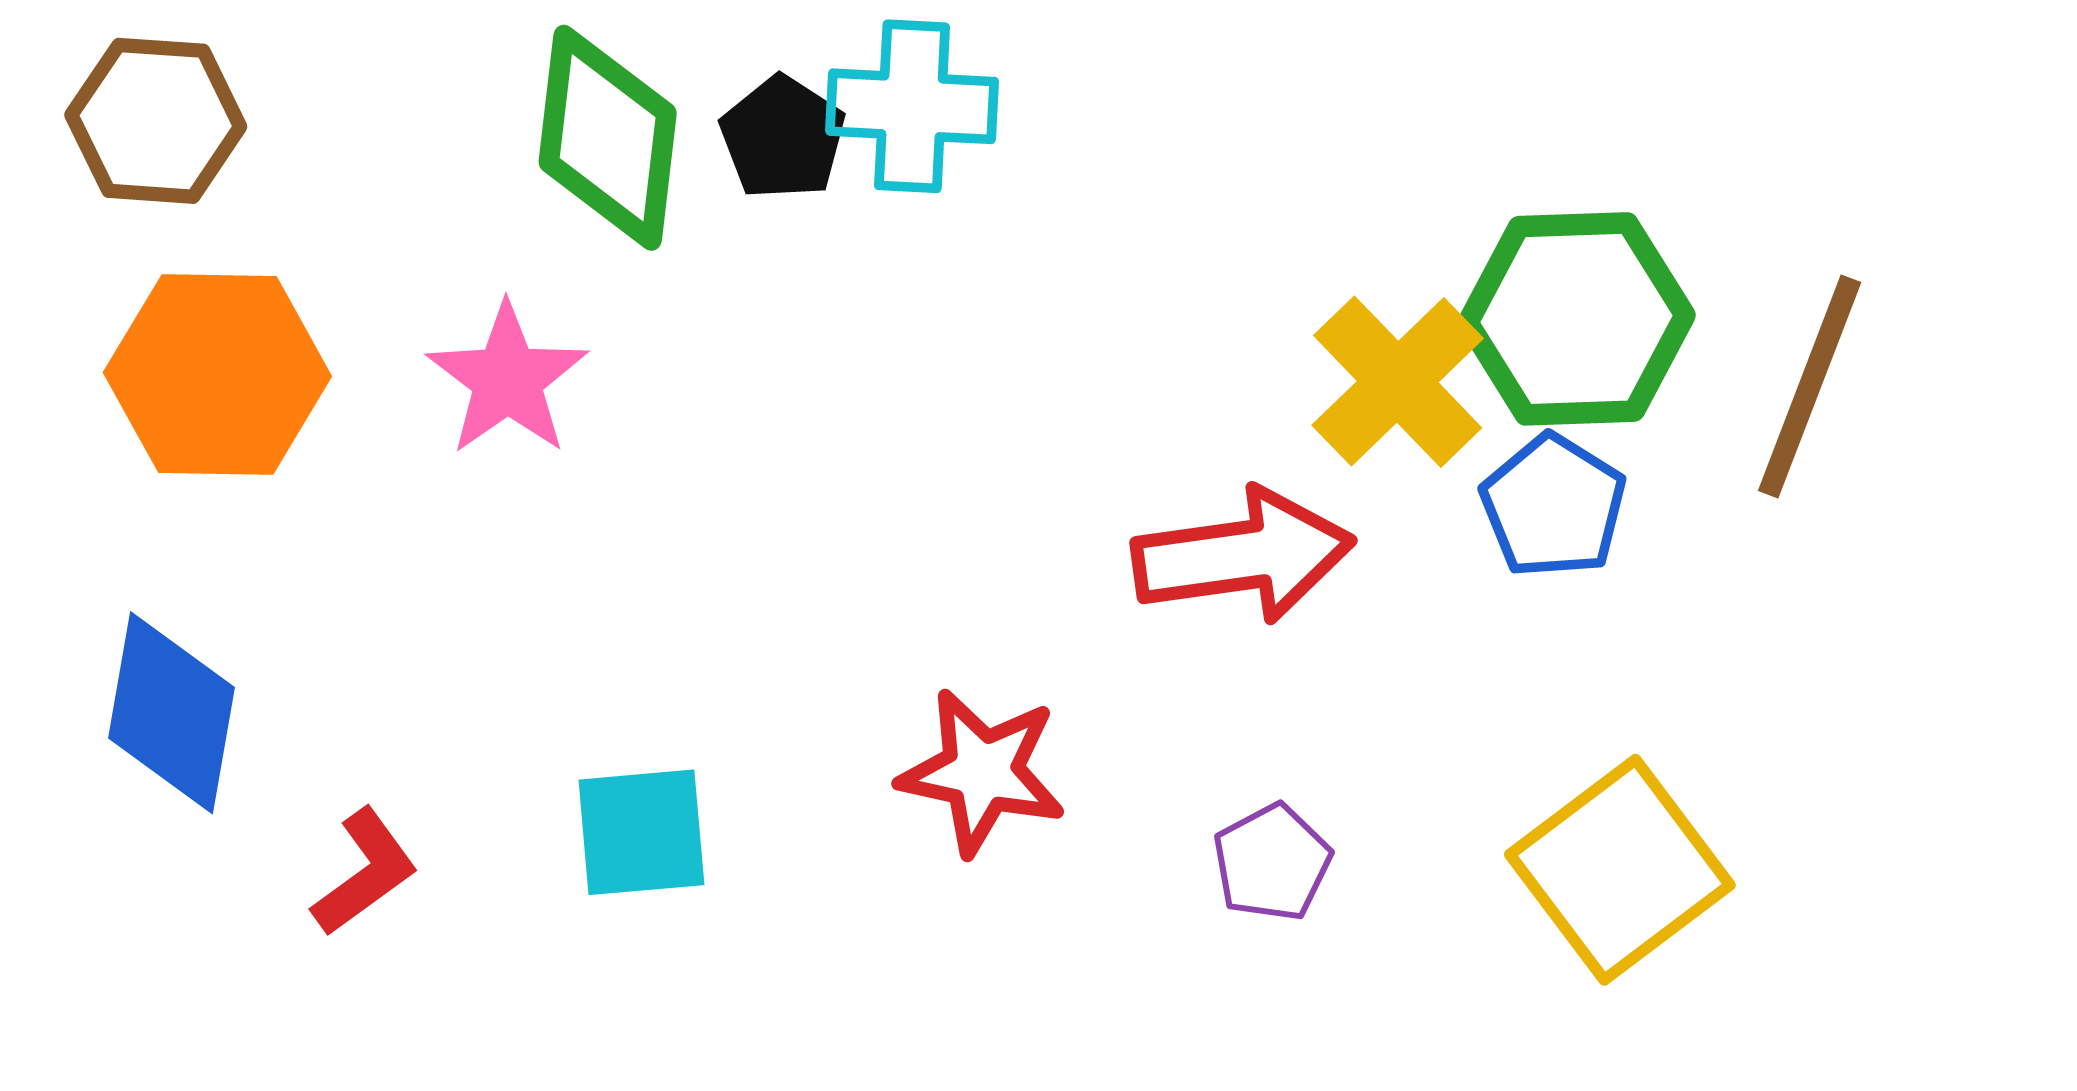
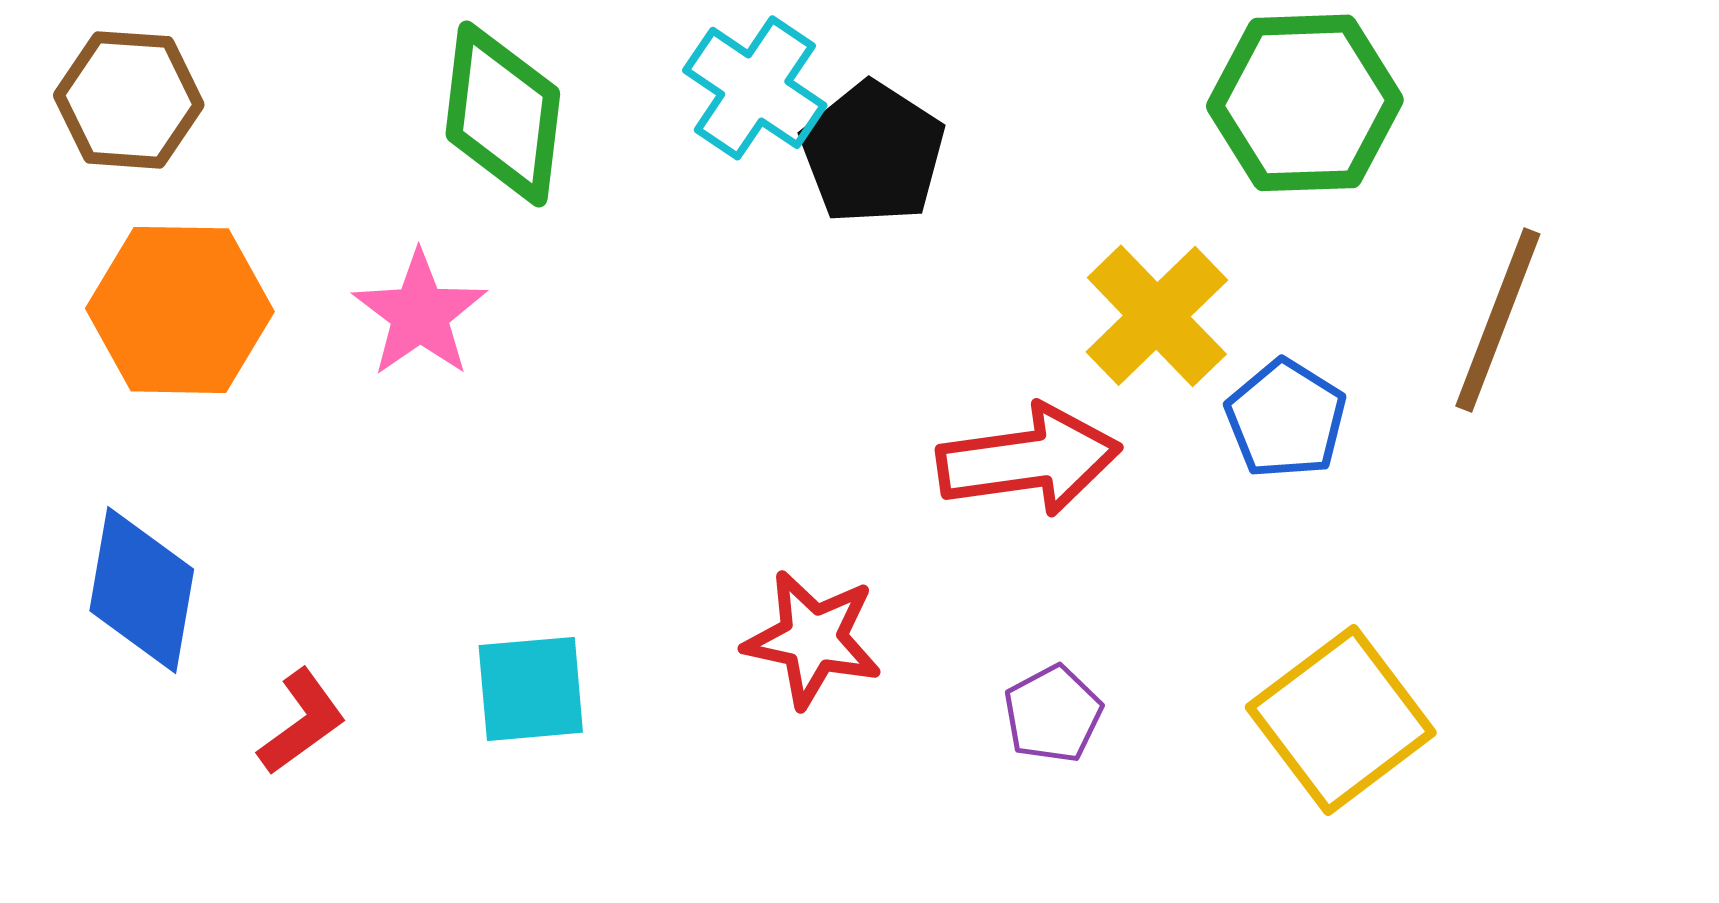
cyan cross: (912, 106) -> (755, 88), turned 31
black pentagon: (783, 138) -> (873, 153), moved, size x1.4
green hexagon: (1576, 319) -> (1305, 103), moved

